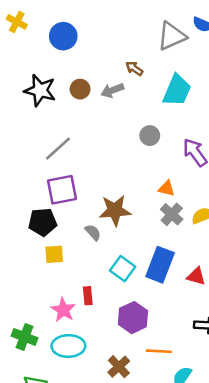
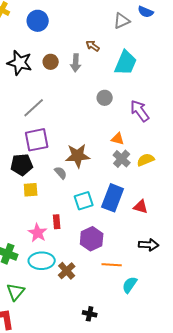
gray triangle: (172, 36) -> (122, 21), size x0.7
gray arrow: (112, 90) -> (76, 63), turned -66
cyan square: (123, 269) -> (84, 201), turned 36
brown cross: (119, 367) -> (67, 271), moved

